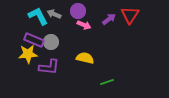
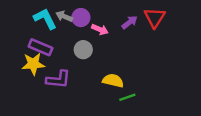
purple circle: (78, 11) -> (81, 18), moved
gray circle: (51, 42) -> (83, 50), moved
yellow semicircle: (85, 58) -> (113, 81), moved

